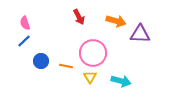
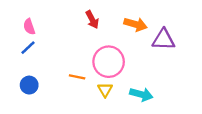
blue circle: (41, 61) -> (29, 85), moved

